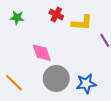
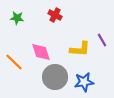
yellow L-shape: (82, 23) -> (80, 49), moved
orange line: (14, 83) -> (14, 62), moved

